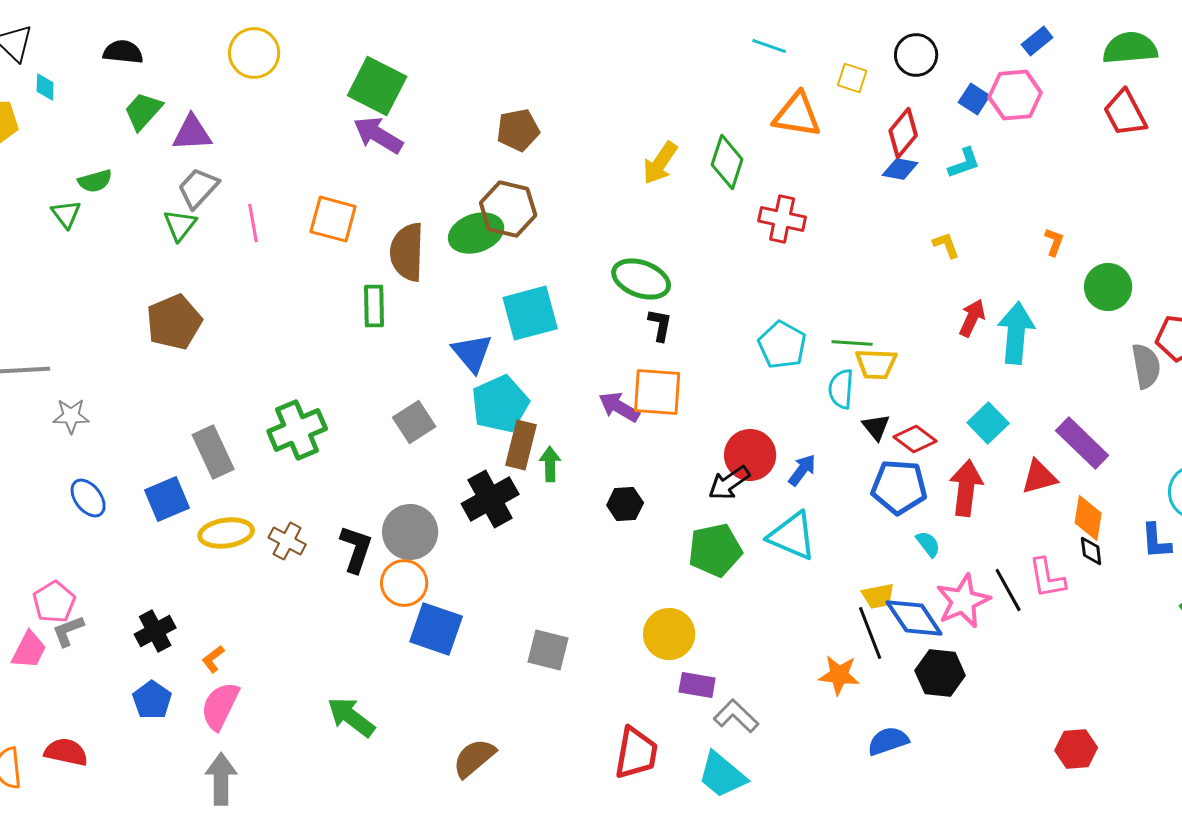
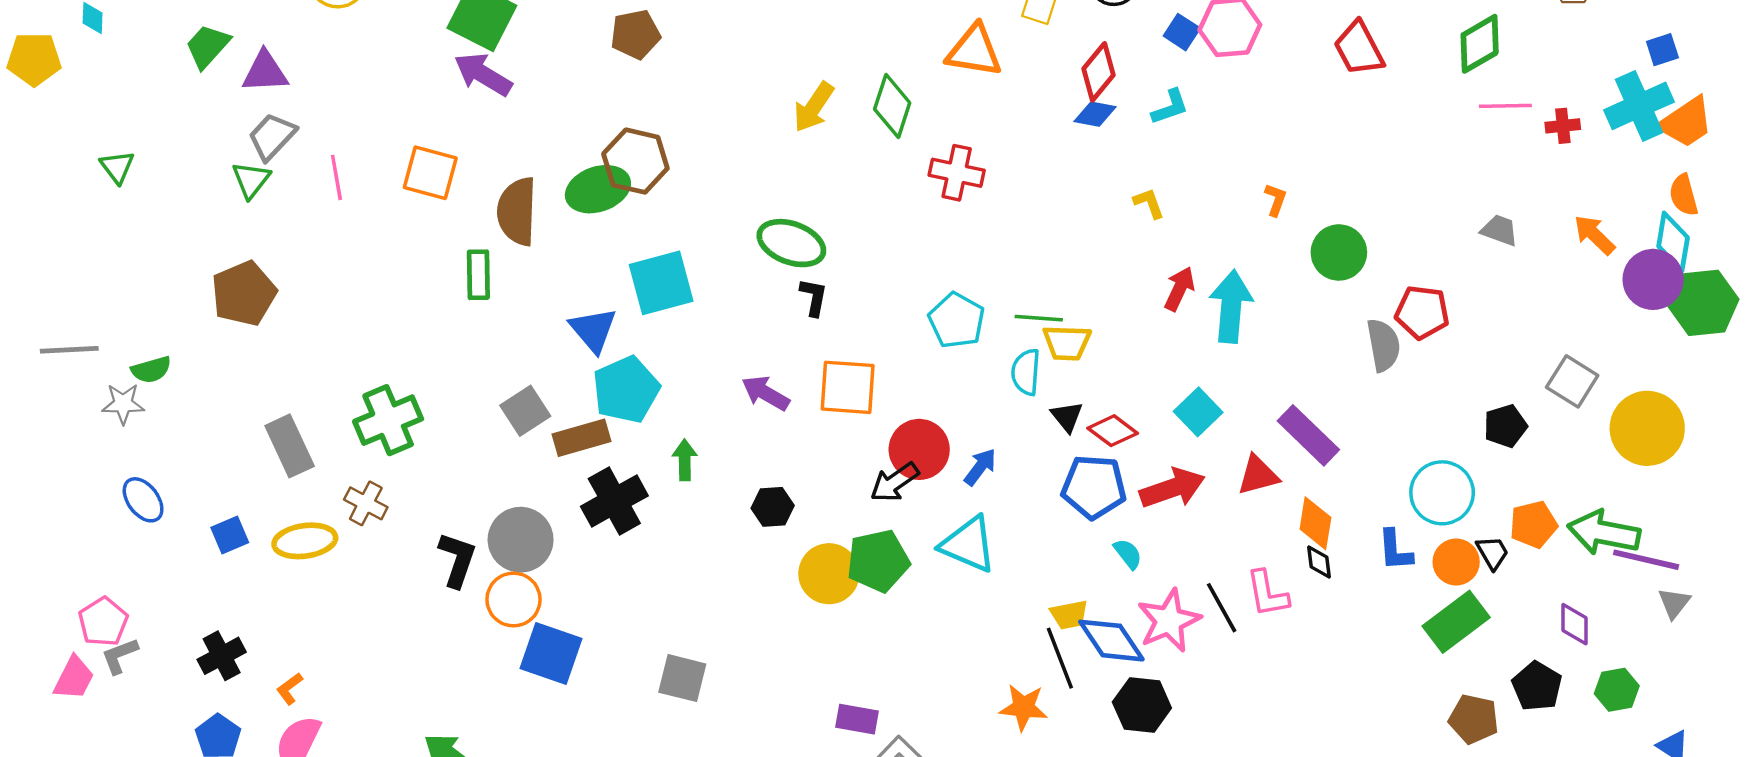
brown pentagon: (518, 130) -> (635, 34), moved
green semicircle: (95, 181) -> (151, 370), moved
orange square: (657, 392) -> (848, 387), moved
brown rectangle: (521, 445) -> (582, 438), moved, turned 60
red arrow: (966, 488) -> (1172, 488), turned 64
blue square: (167, 499) -> (230, 535), moved, size x0.7
brown cross: (287, 541) -> (366, 503), moved
yellow circle: (669, 634) -> (829, 574), moved

